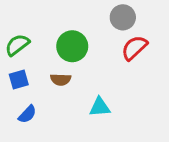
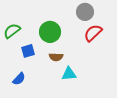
blue square: (19, 80) -> (28, 51), moved
brown semicircle: (61, 80) -> (56, 57), moved

